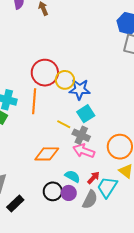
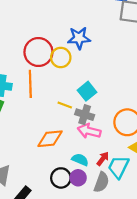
blue star: (80, 89) -> (79, 38), moved

